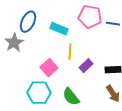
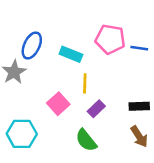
purple rectangle: (86, 66) -> (96, 109), moved
cyan hexagon: (39, 93) -> (22, 134), moved

